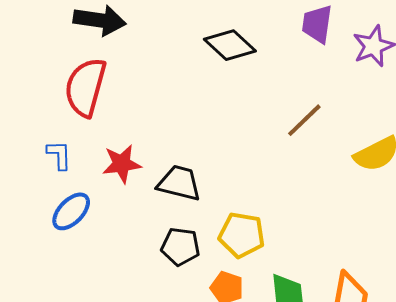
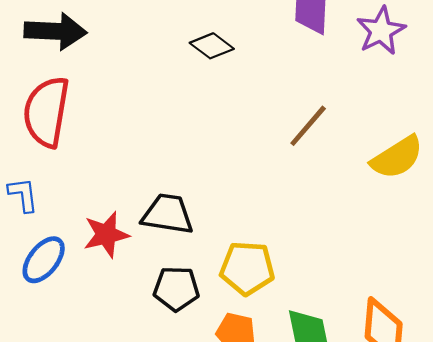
black diamond: (230, 45) -> (212, 46), size x0.7
red star: (122, 164) -> (106, 235), moved

